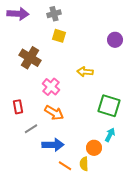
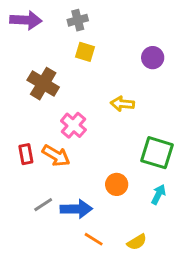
purple circle: (115, 40) -> (153, 58), moved
orange arrow: (54, 113) -> (56, 156), moved
gray line: (31, 129) -> (43, 205), moved
orange circle: (94, 148) -> (117, 184), moved
yellow semicircle: (84, 164) -> (137, 242), moved, turned -120

